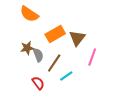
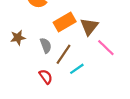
brown star: (27, 48) -> (18, 38), moved
pink line: (92, 57) -> (106, 48), turned -66

